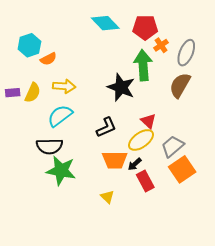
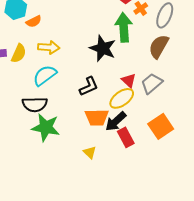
gray trapezoid: (173, 146) -> (152, 83), moved
black arrow: (135, 164) -> (116, 121), size x1.6

